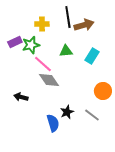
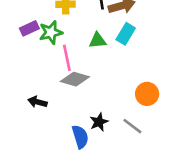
cyan rectangle: (92, 56) -> (126, 34), moved
pink line: (43, 64) -> (67, 58), turned 36
gray diamond: (49, 80) -> (75, 79), turned -40

